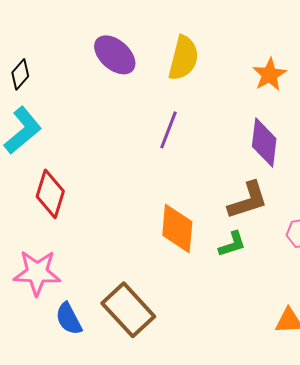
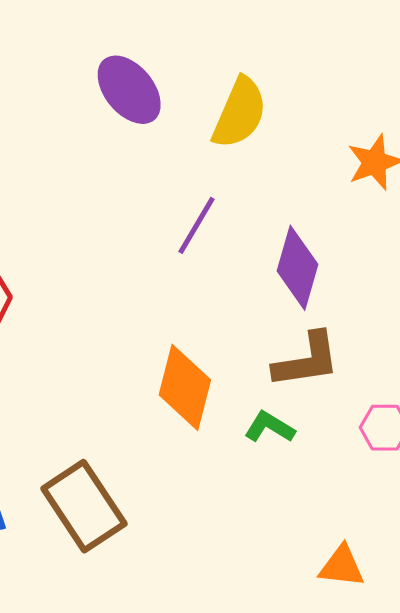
purple diamond: (264, 142) -> (297, 268), moved
green L-shape: (232, 244) -> (270, 427), turned -140

